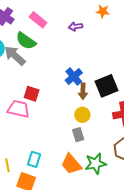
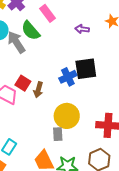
black square: (107, 86) -> (86, 69), moved
brown arrow: (83, 91) -> (38, 90), moved
yellow circle: (82, 115) -> (67, 116), size x1.6

